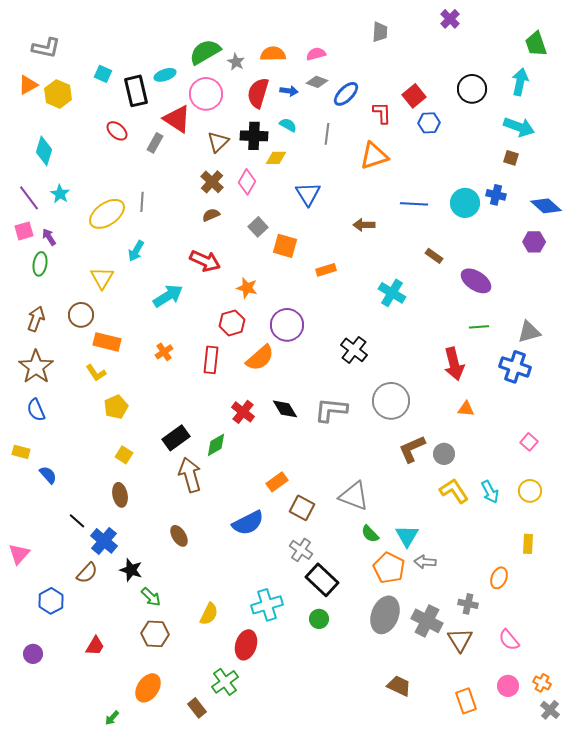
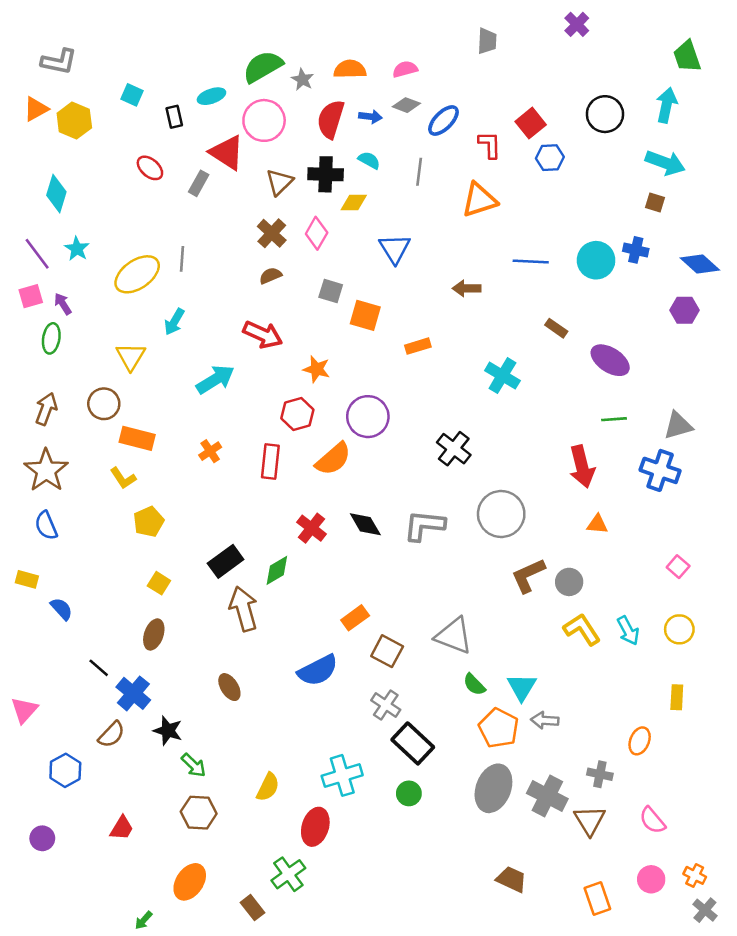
black rectangle: (136, 91) -> (174, 117), size x0.6
gray square: (258, 227) -> (331, 291), turned -30
brown ellipse: (120, 495) -> (154, 634), turned 30

